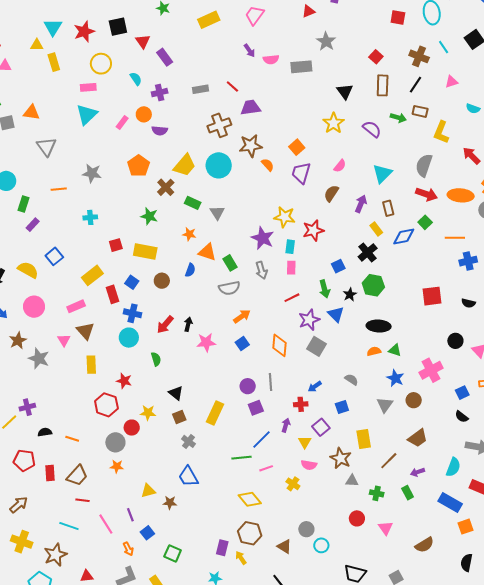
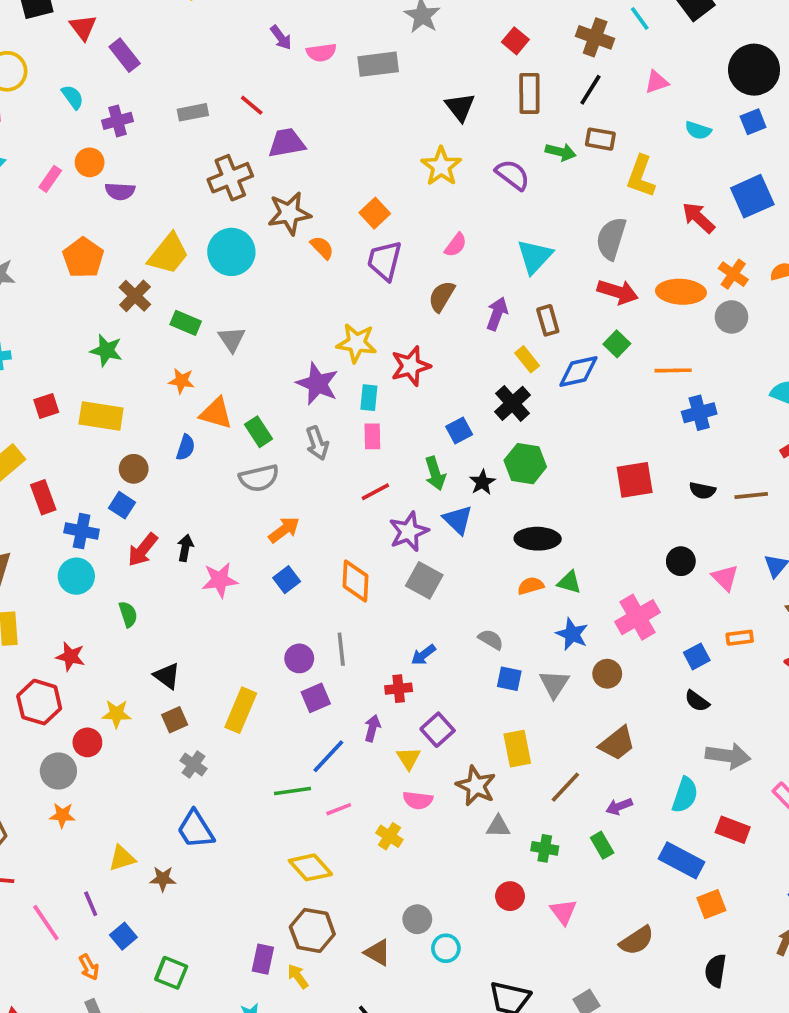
blue square: (132, 282) -> (122, 505), moved
blue square: (342, 407) -> (509, 679), moved, turned 32

